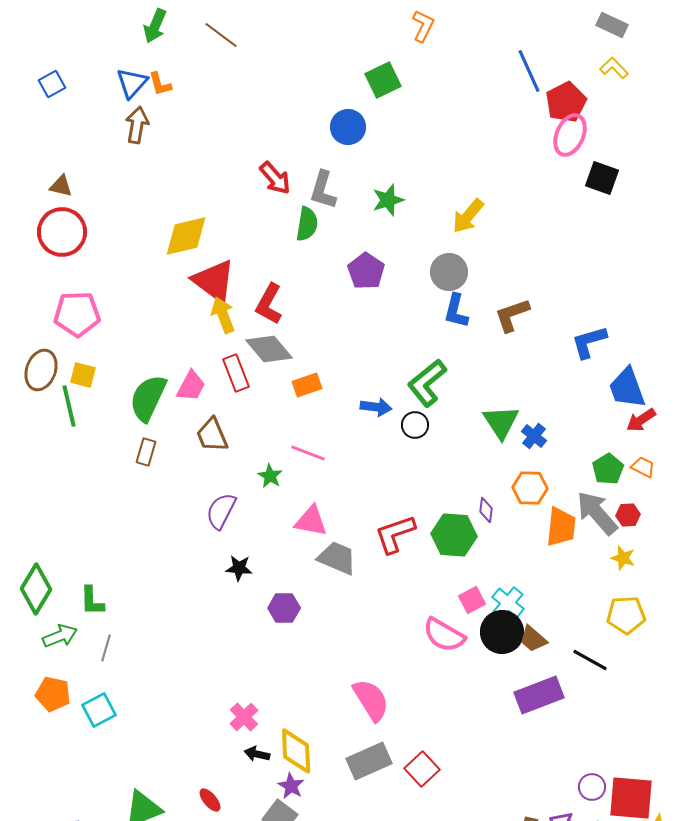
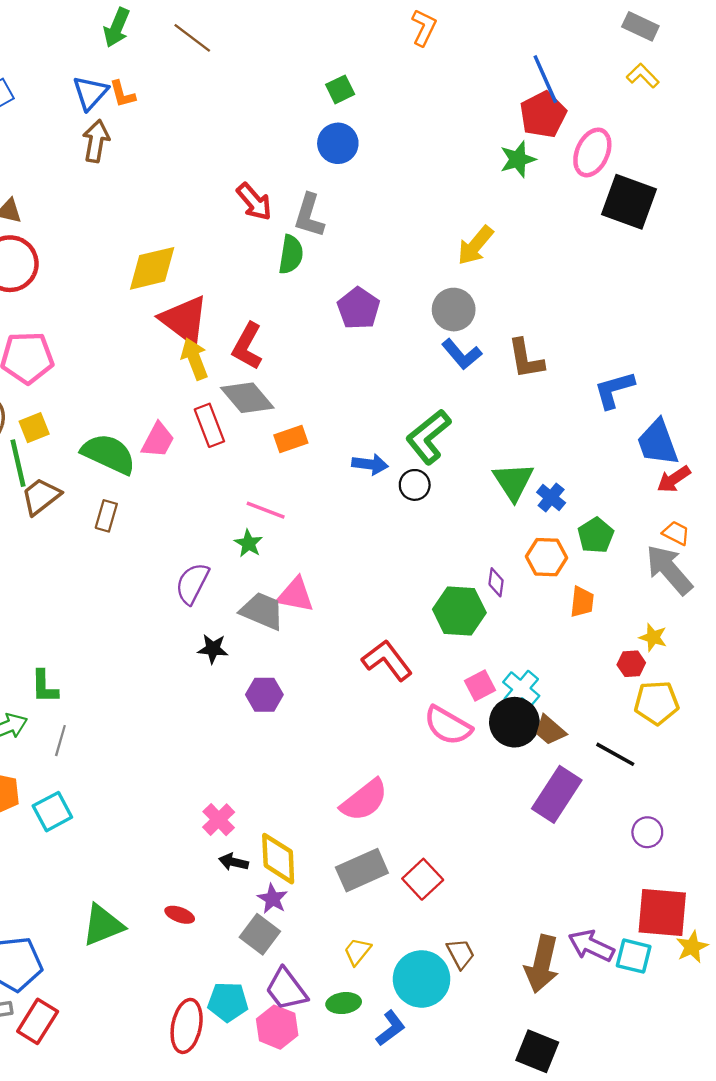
green square: (383, 80) -> (340, 89), moved, size x0.7
red pentagon: (566, 102) -> (543, 115), moved
black square: (602, 178) -> (629, 202), size x1.4
green star: (388, 200) -> (518, 159), moved
blue L-shape: (456, 311) -> (462, 354), turned -54
brown L-shape: (512, 315) -> (526, 359), turned -81
yellow square: (83, 375) -> (34, 428), turned -36
green semicircle: (148, 398) -> (109, 454), turned 90
brown trapezoid: (212, 435) -> (41, 496), moved, turned 75
pink line: (308, 453) -> (266, 510), moved
green pentagon: (608, 469) -> (596, 535), moved
gray arrow: (597, 513) -> (669, 570), moved
red hexagon: (628, 515) -> (631, 664), moved
orange trapezoid: (561, 527) -> (582, 602), size x0.7
red L-shape: (395, 534) -> (387, 660), moved, turned 72
gray trapezoid: (337, 558) -> (262, 611), moved
purple rectangle: (539, 695) -> (557, 794), turned -36
pink semicircle: (371, 700) -> (364, 800), turned 84
purple circle: (592, 787) -> (647, 832), moved
red ellipse: (210, 800) -> (180, 915), turned -30

